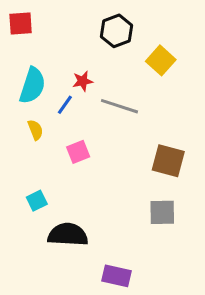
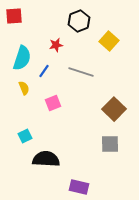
red star: (83, 81) -> (56, 45), moved
brown square: (168, 161) -> (114, 109), turned 30

